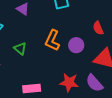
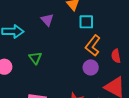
orange L-shape: (52, 40) -> (93, 46), moved

